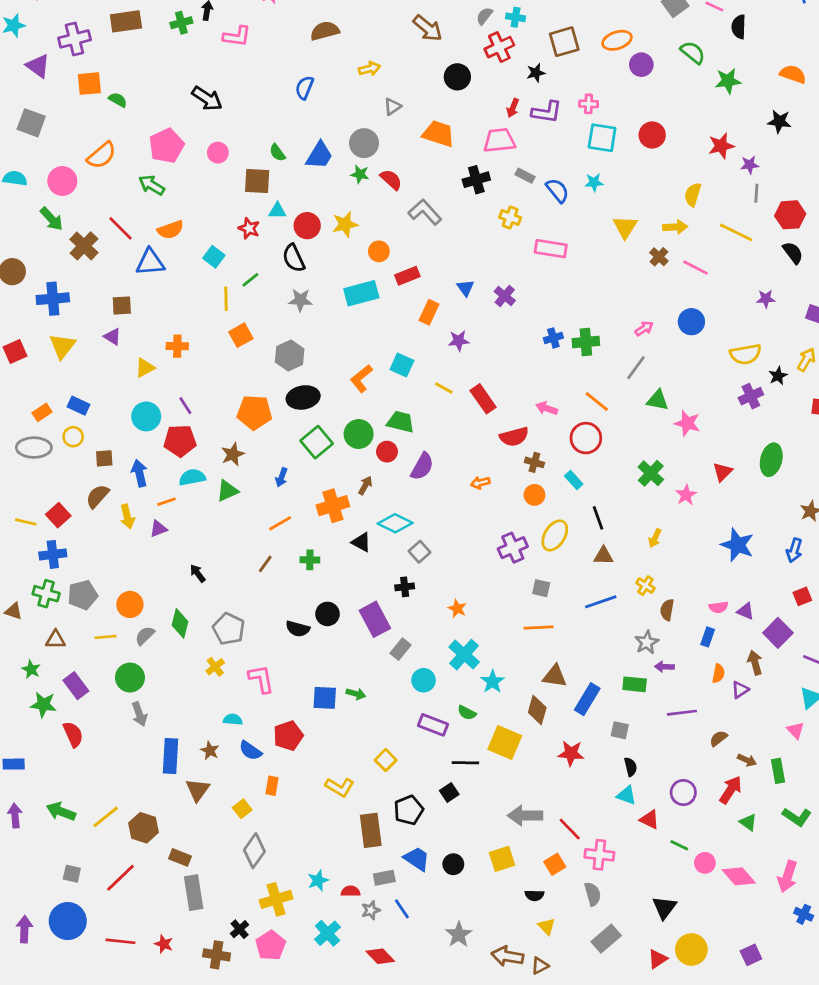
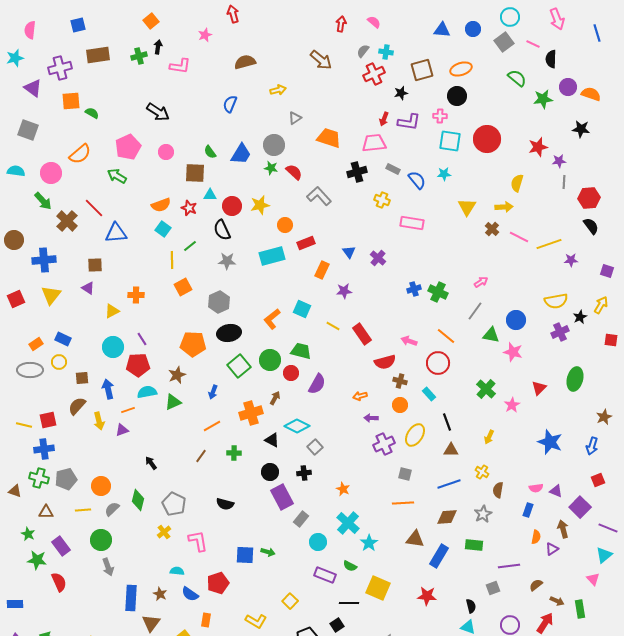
purple circle: (641, 65) -> (568, 87), moved
black circle: (457, 77) -> (457, 96), moved
red circle: (652, 135) -> (487, 139), size x1.4
orange semicircle: (171, 230) -> (161, 205), moved
yellow line: (736, 232) -> (549, 244), moved, turned -45
blue circle: (691, 322) -> (516, 320), moved
green cross: (586, 342) -> (438, 292), turned 30
red square: (58, 515) -> (48, 420), turned 30
black circle: (327, 614) -> (270, 472), moved
purple arrow: (664, 667) -> (371, 418), moved
brown diamond: (537, 710) -> (447, 517), moved, turned 70
gray square: (620, 730) -> (493, 588), moved, turned -32

